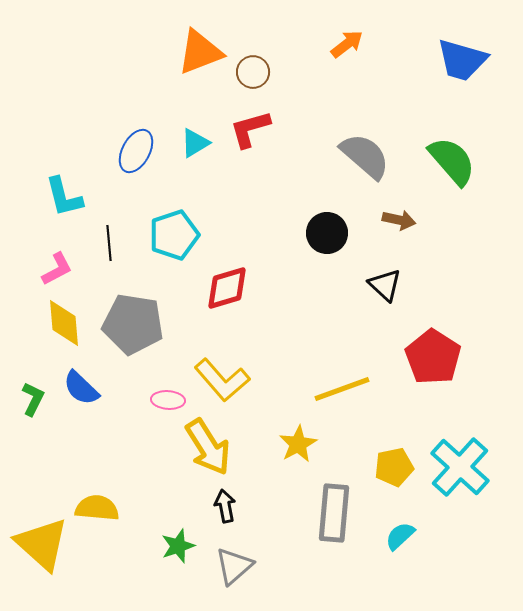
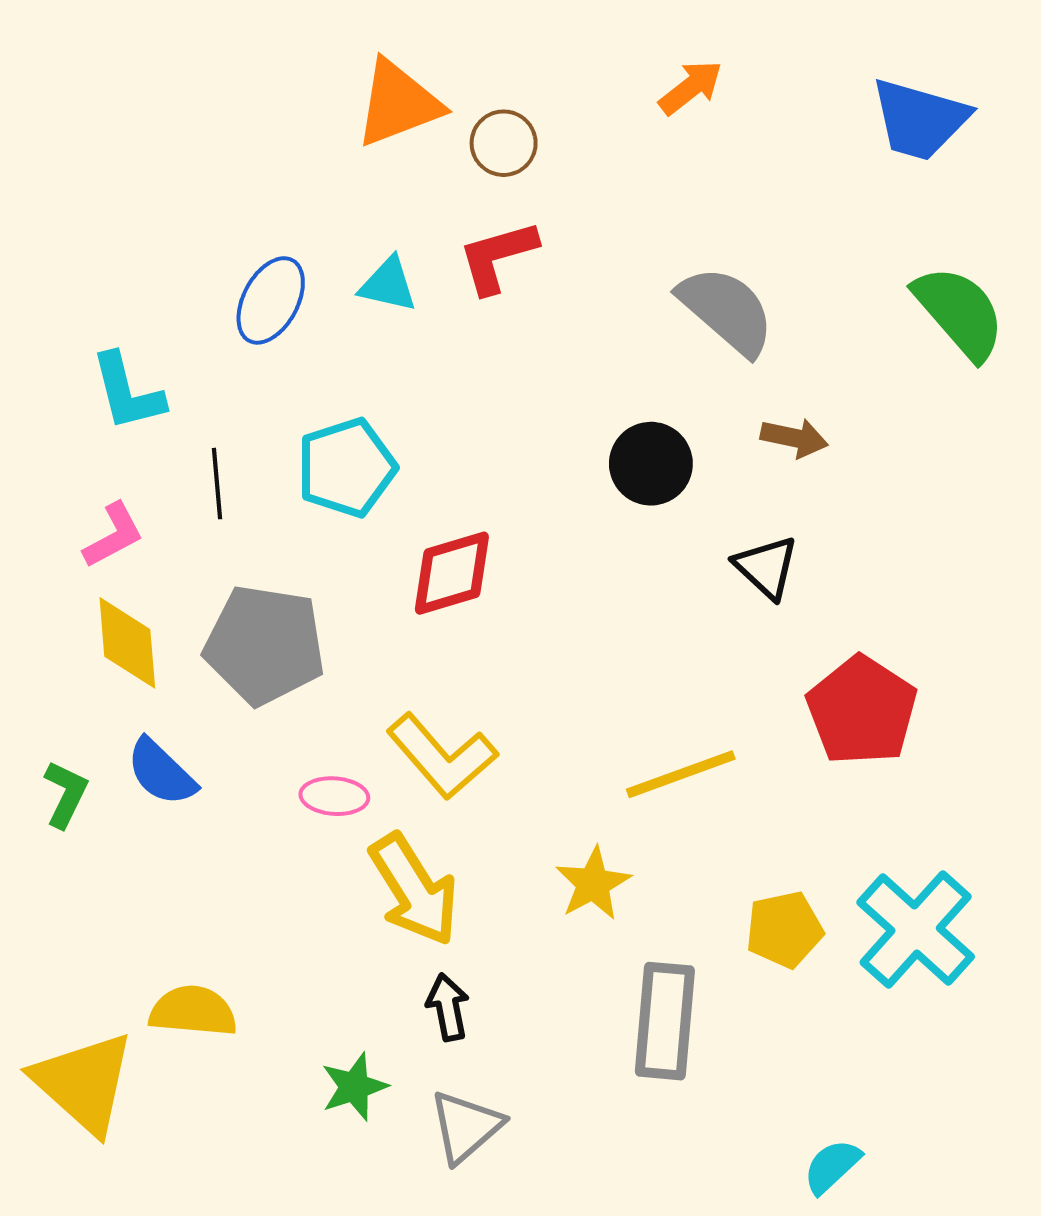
cyan triangle: (195, 143) -> (388, 285), turned 44
green semicircle: (452, 161) -> (959, 312), moved
cyan semicircle: (400, 536) -> (832, 1166), moved

